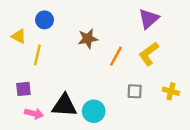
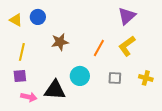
yellow triangle: (19, 36) -> (16, 20), moved
brown star: (88, 39) -> (60, 42), moved
yellow line: (37, 55) -> (22, 52), moved
cyan circle: (94, 111) -> (80, 76), moved

